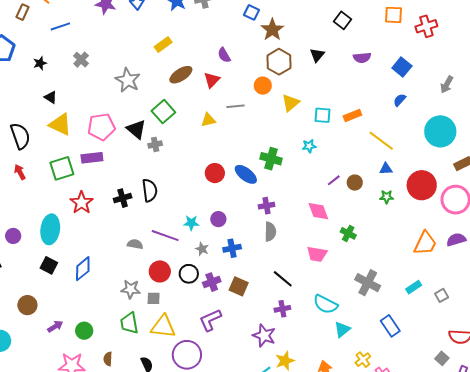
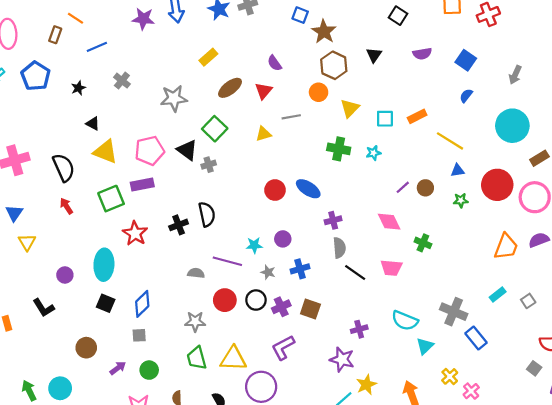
gray star: (128, 80) -> (174, 98), turned -30
green cross: (271, 159) -> (339, 149), moved
black line: (283, 279) -> (355, 272), moved
gray cross: (368, 283) -> (454, 312), moved
gray square: (154, 298) -> (139, 335), moved

